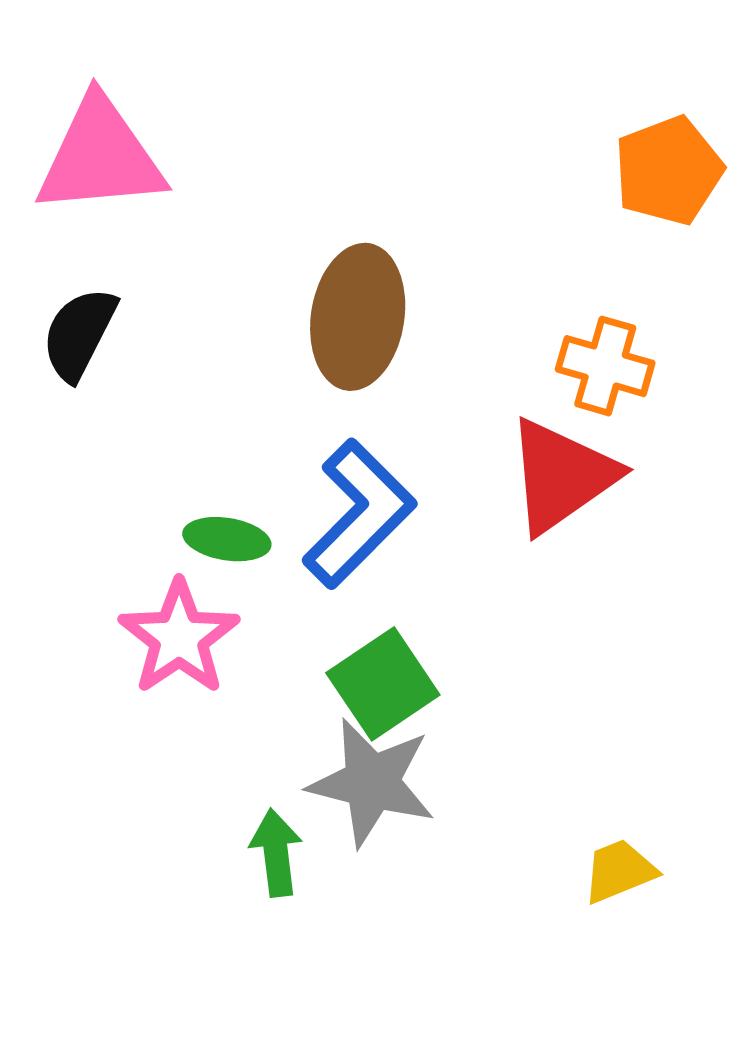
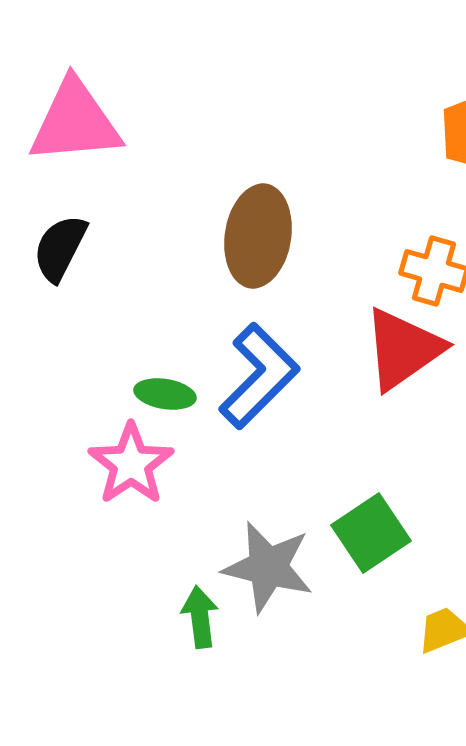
green square: (383, 684) -> (371, 533), moved

